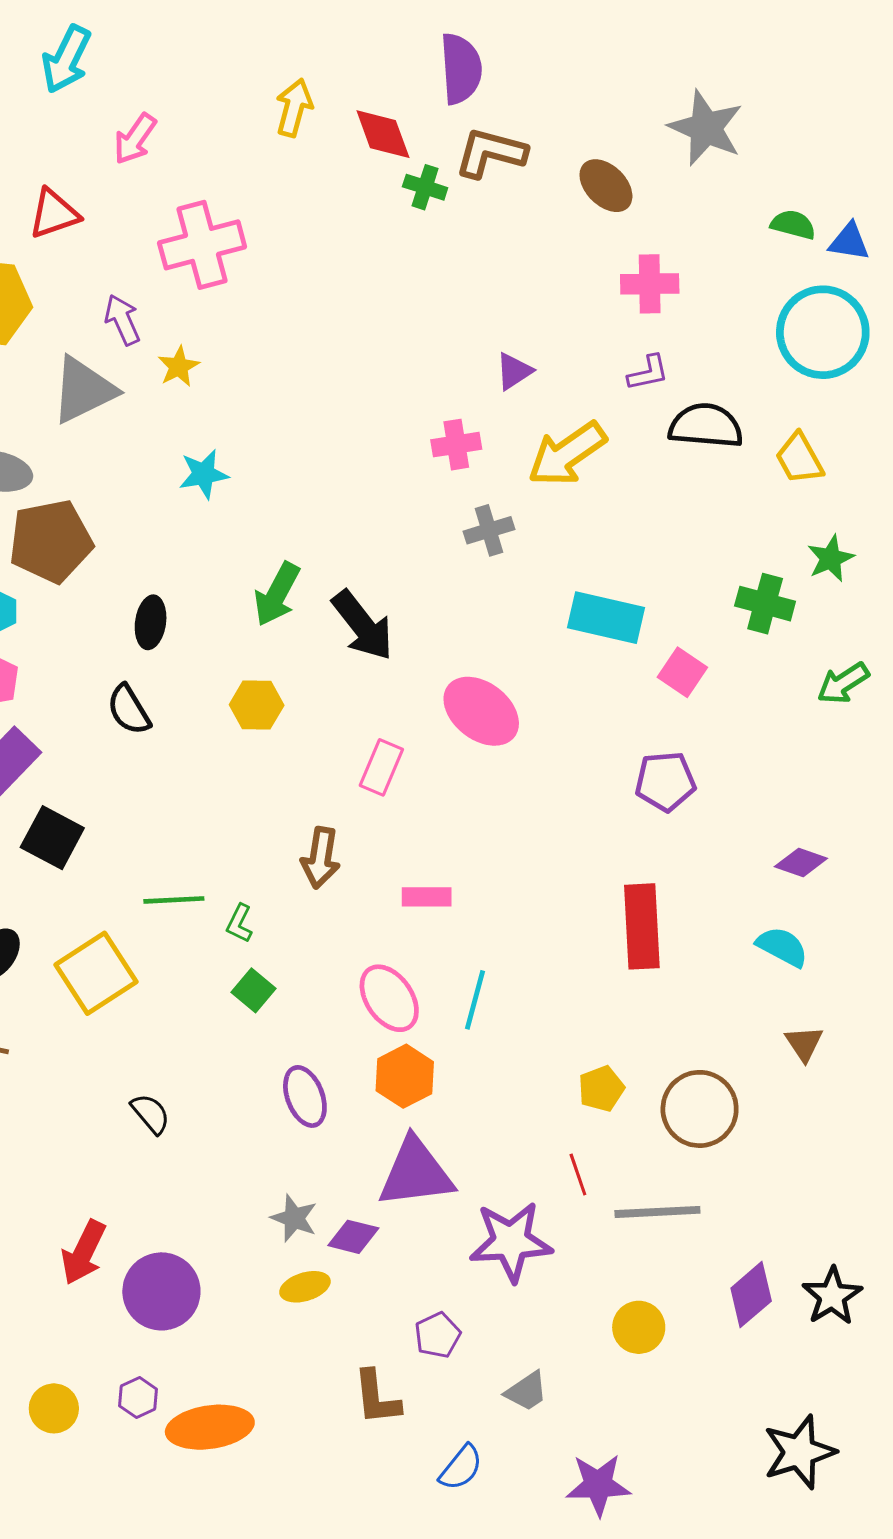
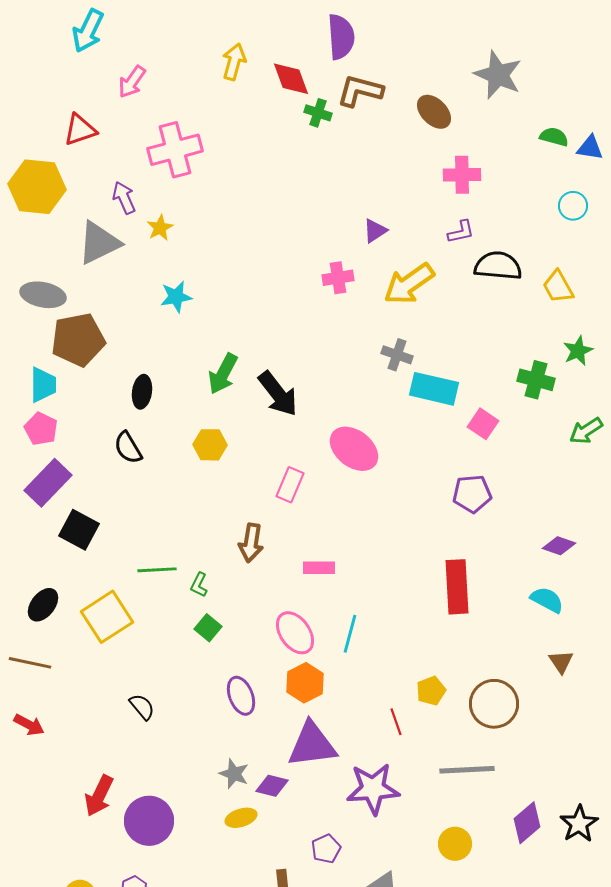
cyan circle: (823, 332) -> (573, 206), size x0.5
gray cross: (489, 530) -> (397, 355), moved, turned 36
red line: (578, 1174) -> (396, 722), moved

